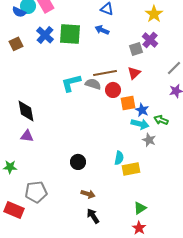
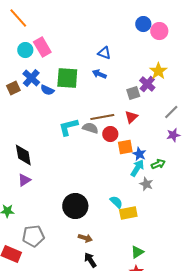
blue semicircle: (19, 12) -> (47, 90), moved
yellow star: (154, 14) -> (158, 71), moved
blue cross: (45, 35) -> (31, 78), moved
green arrow: (161, 120) -> (158, 164), turned 136
cyan arrow: (140, 124) -> (137, 168), turned -72
purple triangle: (27, 136) -> (24, 180), turned -40
cyan semicircle: (119, 158) -> (116, 202), turned -56
black circle: (78, 162) -> (75, 206), size x1.6

